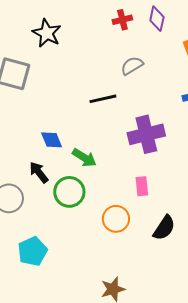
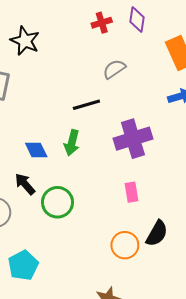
green arrow: (84, 158) -> (72, 143), moved, turned 75
orange circle: (116, 219) -> (125, 245), moved

